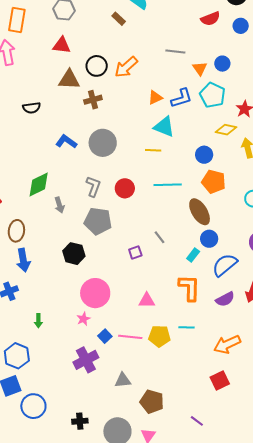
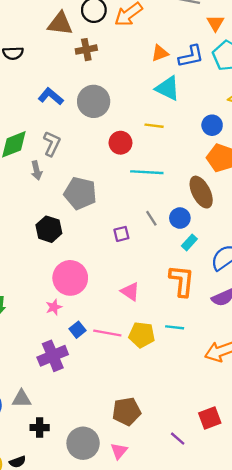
yellow line: (153, 150) -> (154, 126), moved
cyan line: (168, 185) -> (147, 172), moved
gray L-shape: (93, 186) -> (52, 144), moved
red circle: (125, 188) -> (120, 143), moved
blue circle: (209, 239) -> (180, 218), moved
pink triangle: (147, 300) -> (130, 292), turned 30
gray triangle: (123, 380) -> (22, 399), moved
red square: (220, 381) -> (210, 418), moved
brown pentagon: (152, 402) -> (127, 411), turned -30

